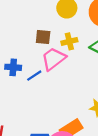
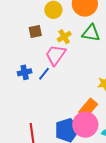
brown square: (43, 37) -> (35, 32), moved

